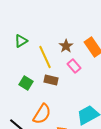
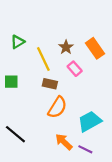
green square: (26, 83) -> (11, 82), moved, turned -32
orange semicircle: (42, 114) -> (57, 107), moved

